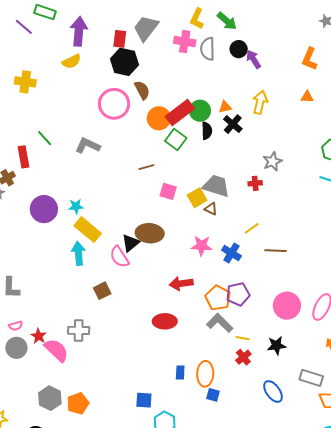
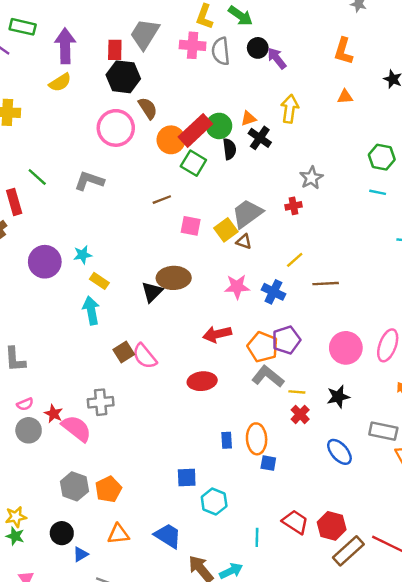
gray trapezoid: (216, 186) -> (247, 214), turned -48
yellow rectangle: (88, 230) -> (99, 281), size x0.6
pink semicircle: (119, 257) -> (145, 356), moved

